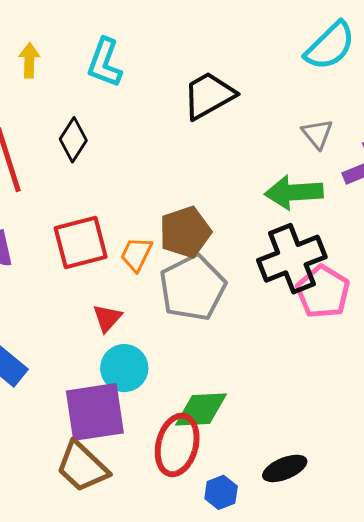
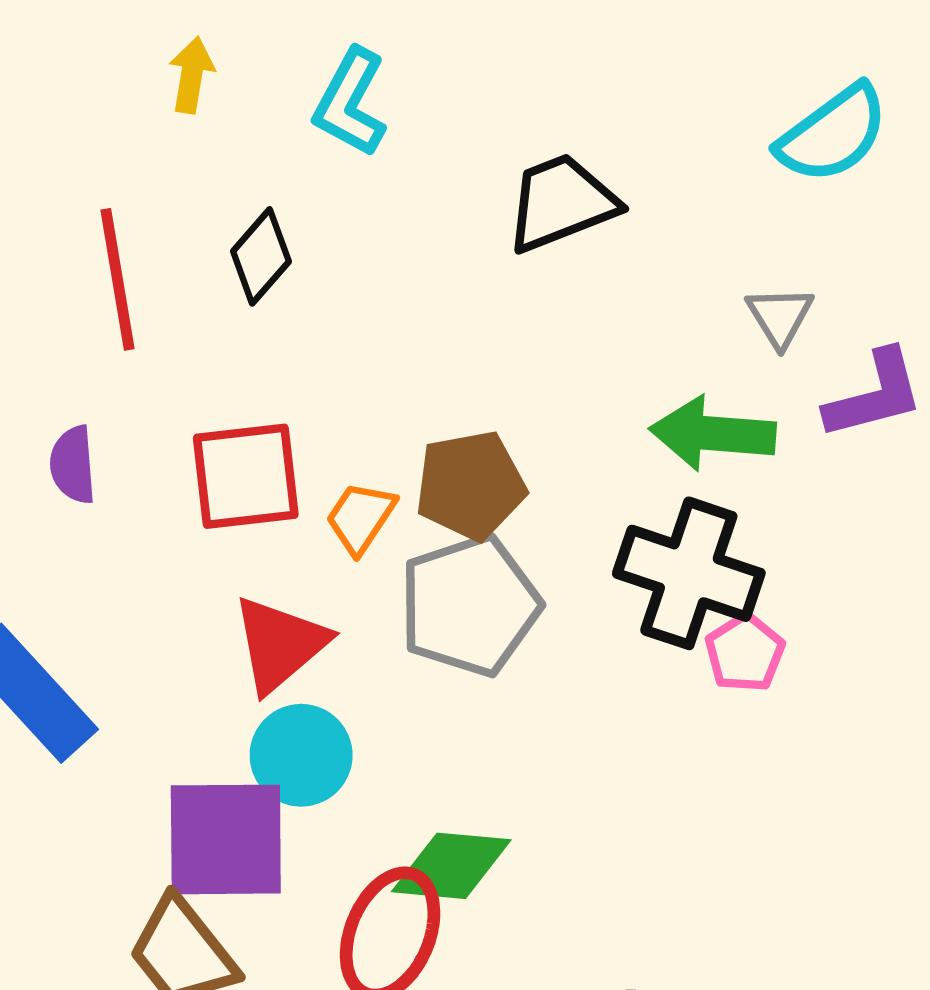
black cross: (292, 259) -> (689, 573), turned 32
pink pentagon: (323, 292) -> (745, 653), size x0.7
red triangle: (107, 318) -> (280, 644), size x1.6

